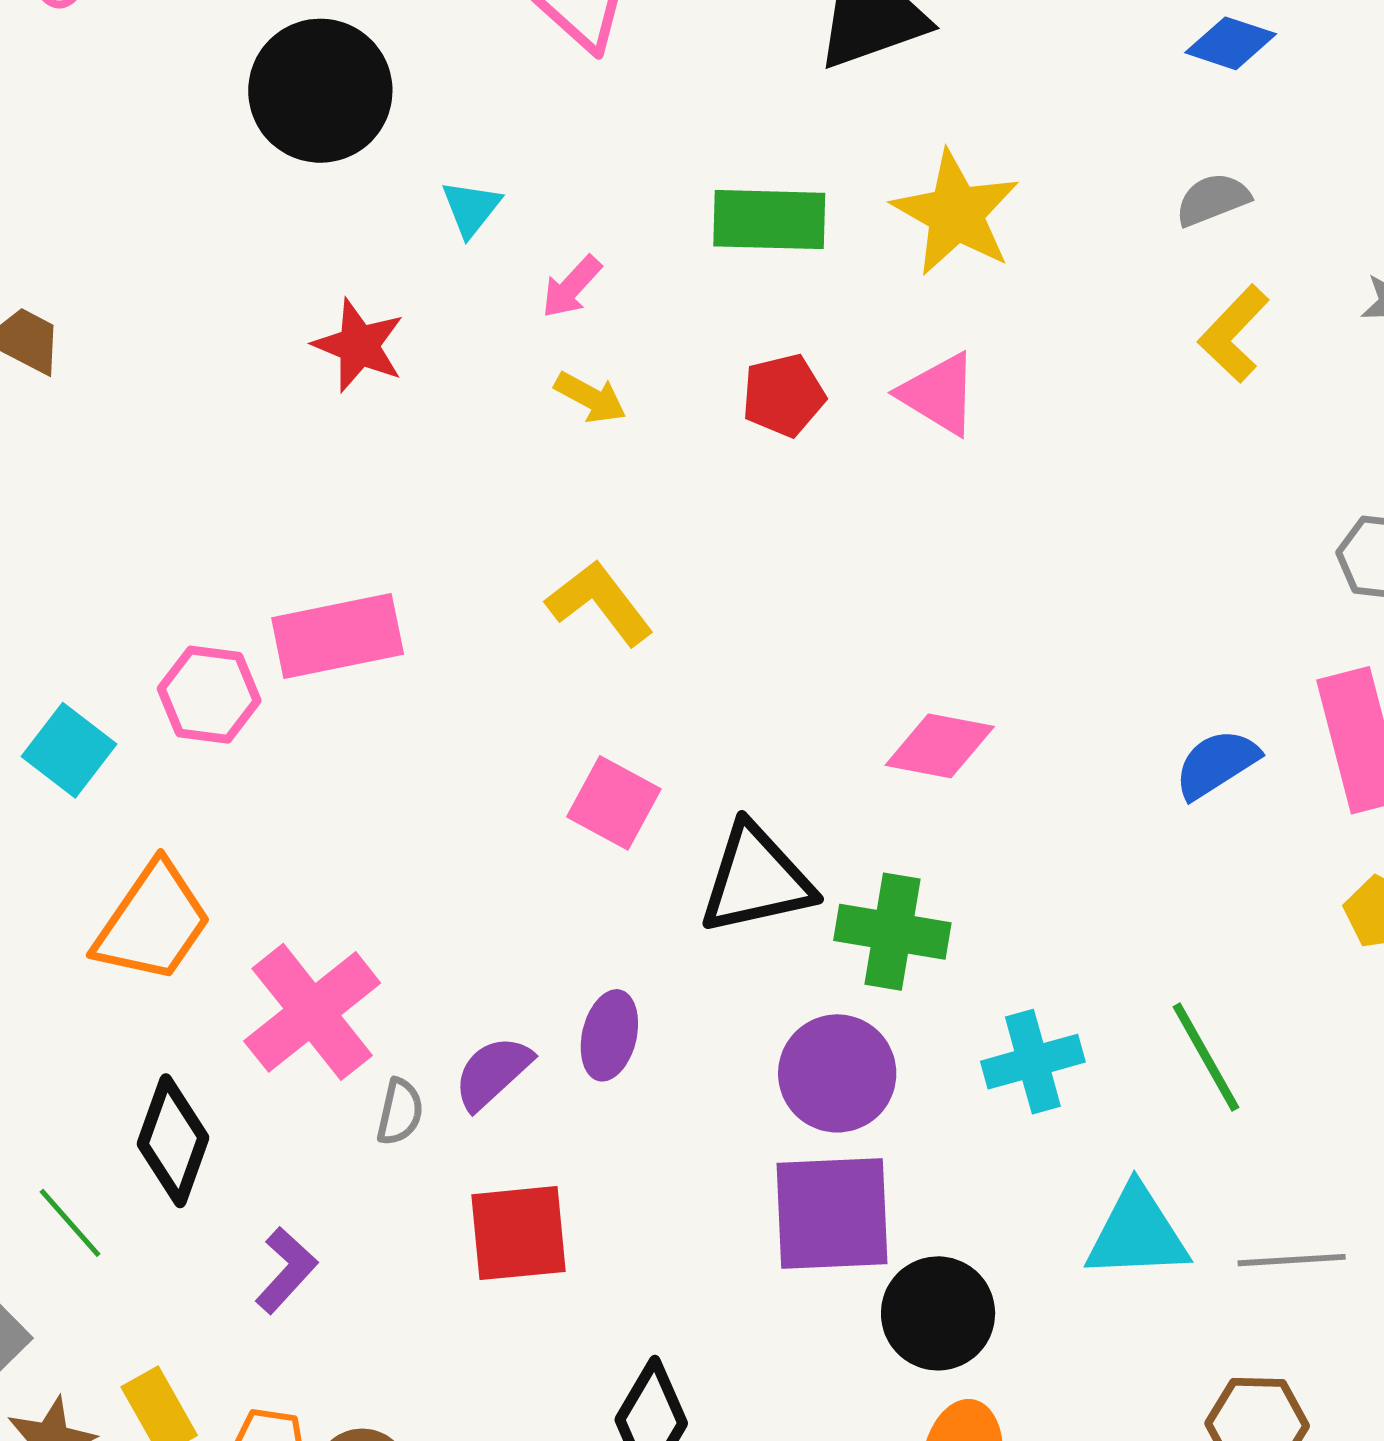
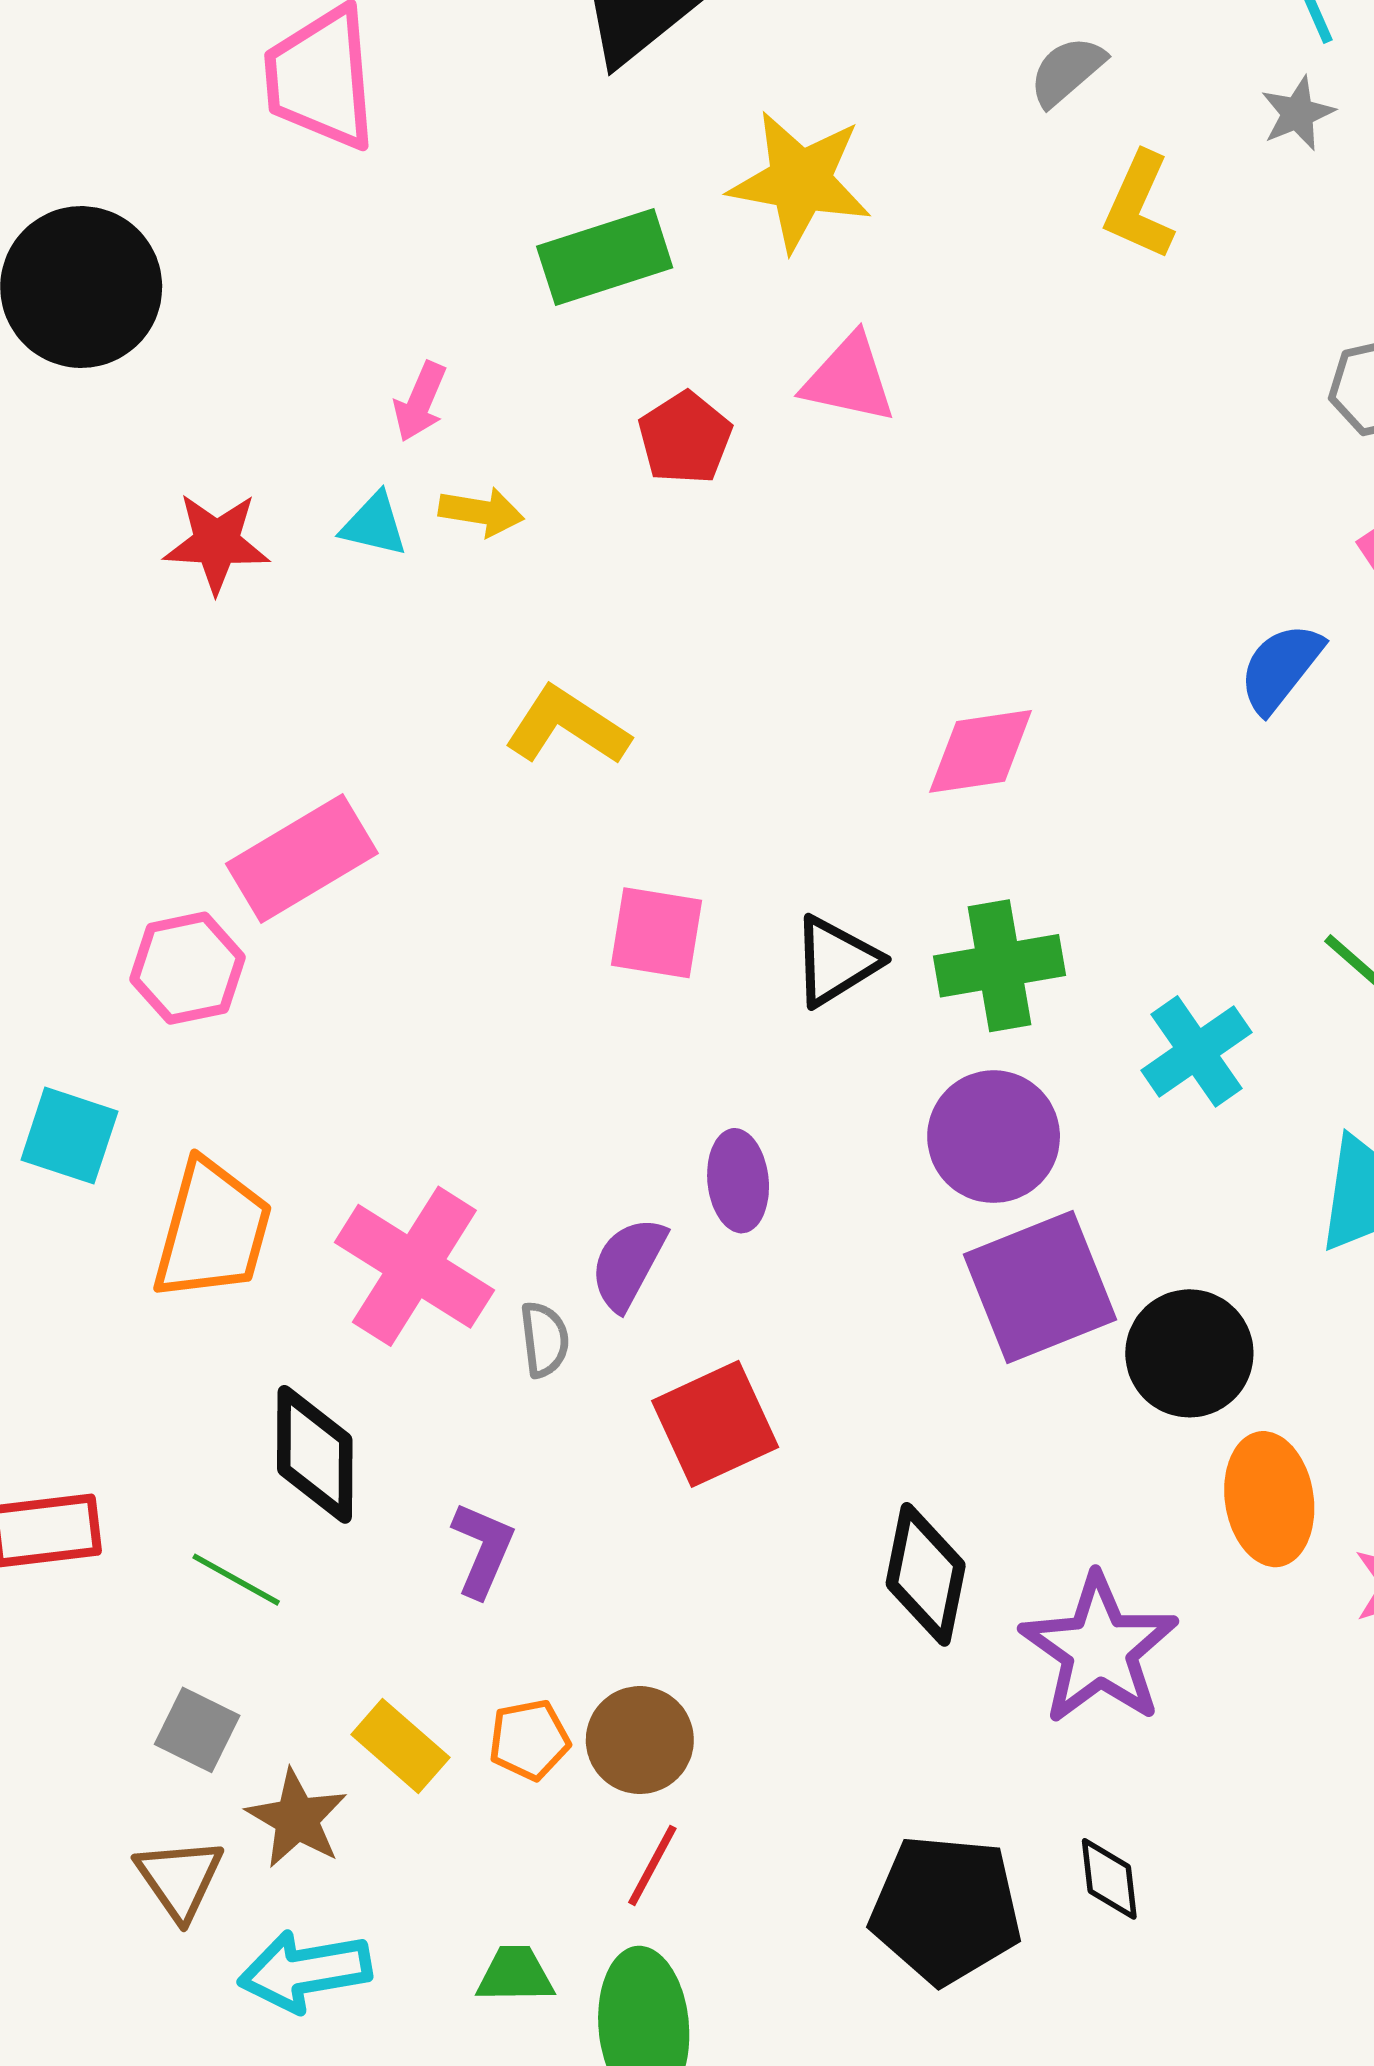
cyan triangle: (471, 208) -> (374, 525), moved, turned -36
cyan square: (69, 750) -> (69, 1136), moved
black triangle: (756, 879) -> (836, 961), size x0.7

